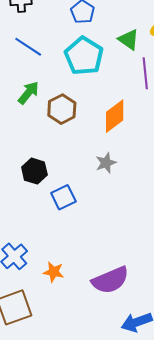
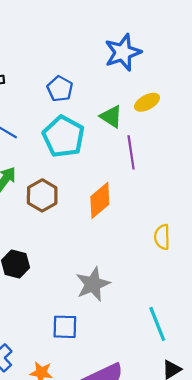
gray star: (106, 163) -> (93, 284), moved, size x1.5
blue square: (63, 197) -> (65, 327), moved, turned 30

